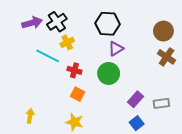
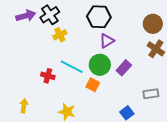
cyan line: (48, 56) -> (72, 67), moved
red cross: (74, 70) -> (48, 76), moved
orange square: (78, 94) -> (93, 85), moved
purple rectangle: (136, 99) -> (124, 68), moved

